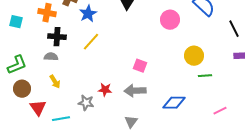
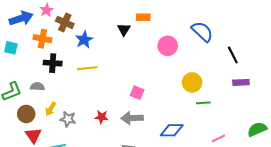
yellow line: (91, 42) -> (87, 68), turned 42
gray semicircle: (51, 57) -> (37, 87), moved
yellow arrow: (55, 82) -> (51, 109), turned 64
brown circle: (22, 89) -> (26, 114), moved
gray star: (86, 103) -> (68, 119), moved

